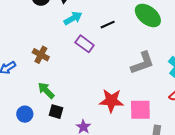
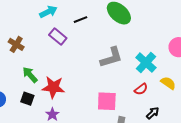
green arrow: (46, 90) -> (30, 75), moved
red star: (111, 101) -> (53, 87), moved

